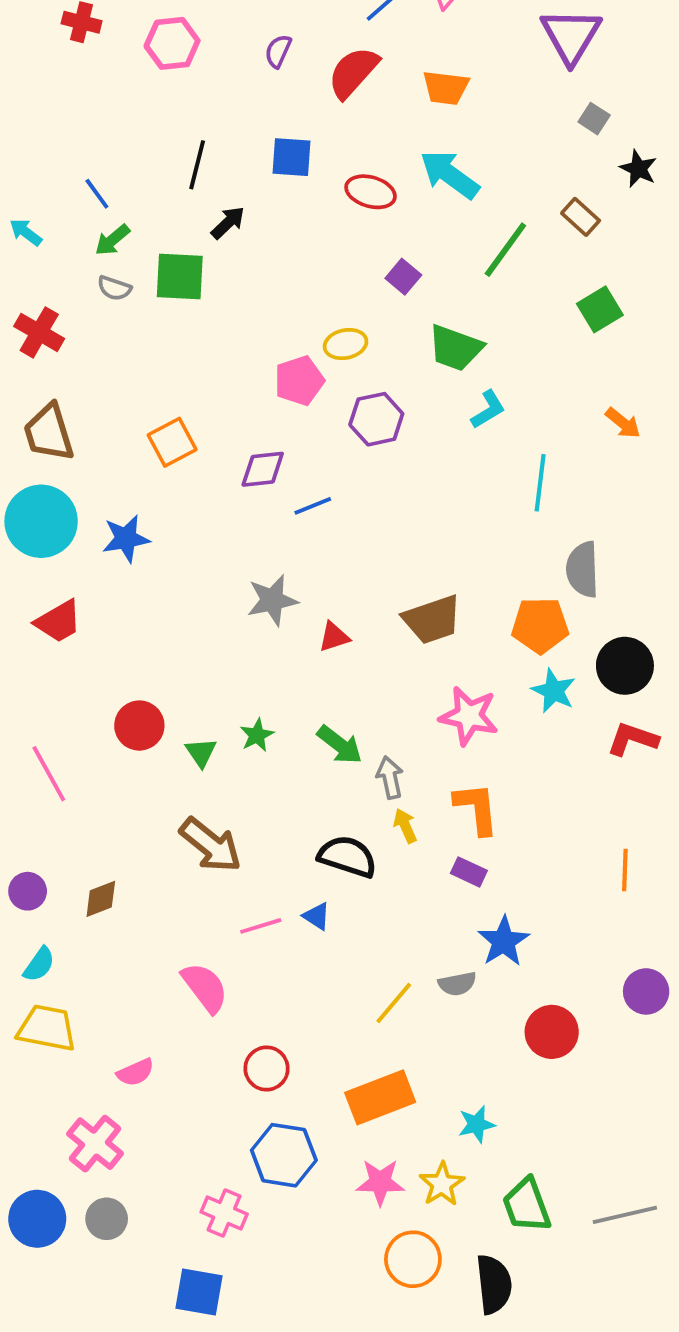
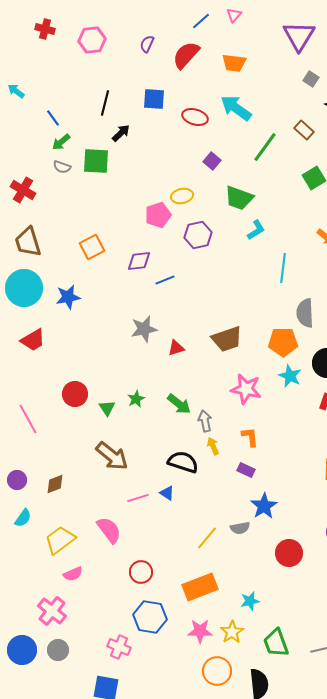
cyan arrow: (26, 232) -> (16, 91), moved
orange L-shape: (477, 808) -> (250, 437), size x0.7
yellow trapezoid: (47, 1028) -> (60, 540), moved, turned -48

